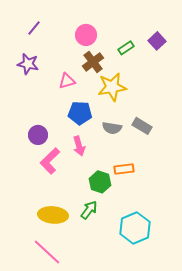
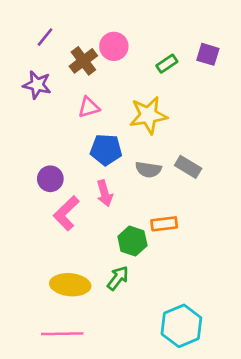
purple square: (157, 41) -> (208, 54), turned -30
brown cross: (93, 62) -> (83, 61), moved
cyan hexagon: (135, 228) -> (181, 326), moved
pink line: (47, 252) -> (62, 334), turned -44

